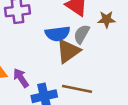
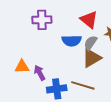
brown triangle: (68, 51) -> (92, 58), moved

